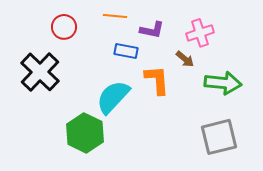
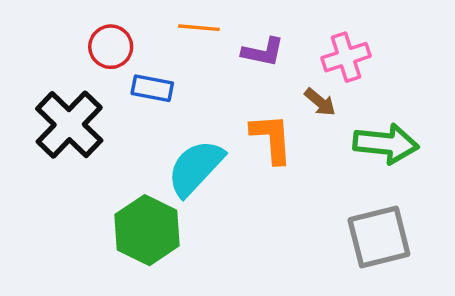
blue rectangle: (126, 51) -> (152, 88), moved

